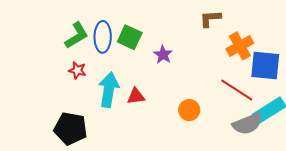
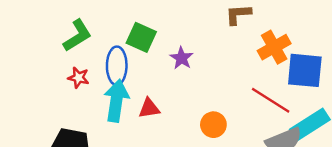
blue ellipse: (103, 37) -> (117, 66), moved

